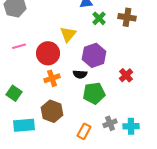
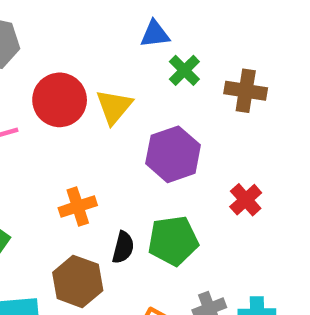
brown cross: (127, 17) -> (246, 91), moved
red circle: (48, 53) -> (60, 100), moved
black semicircle: (80, 74) -> (123, 247), moved, turned -80

